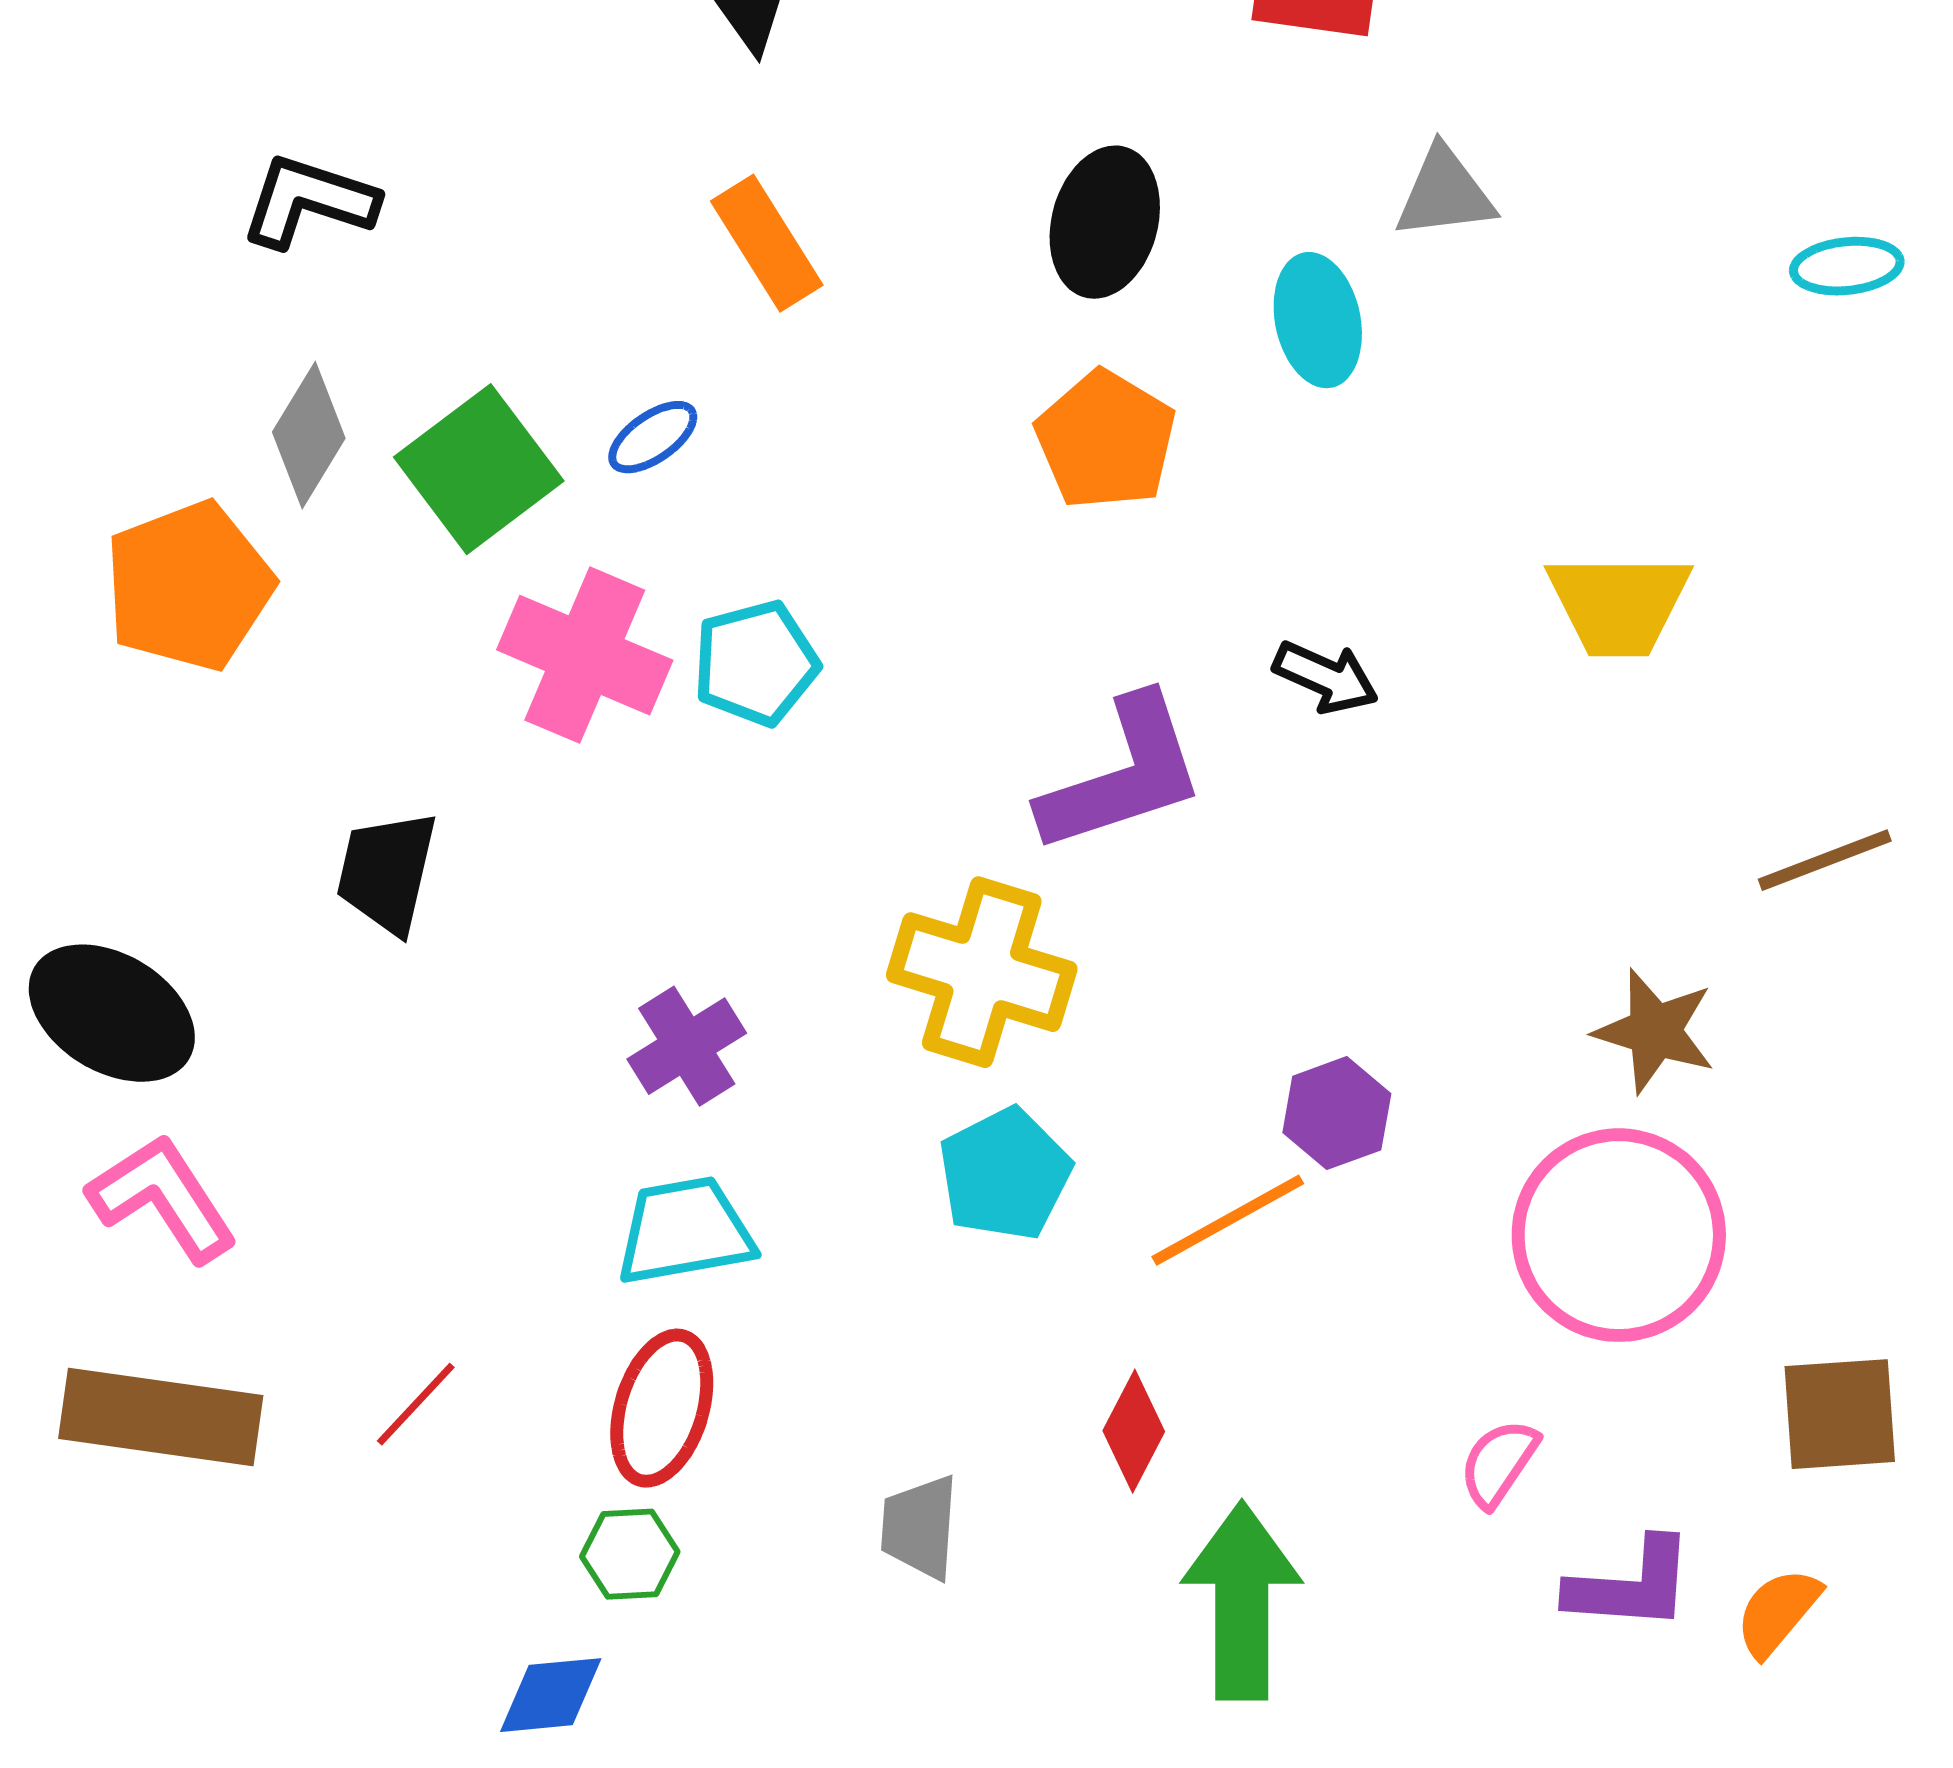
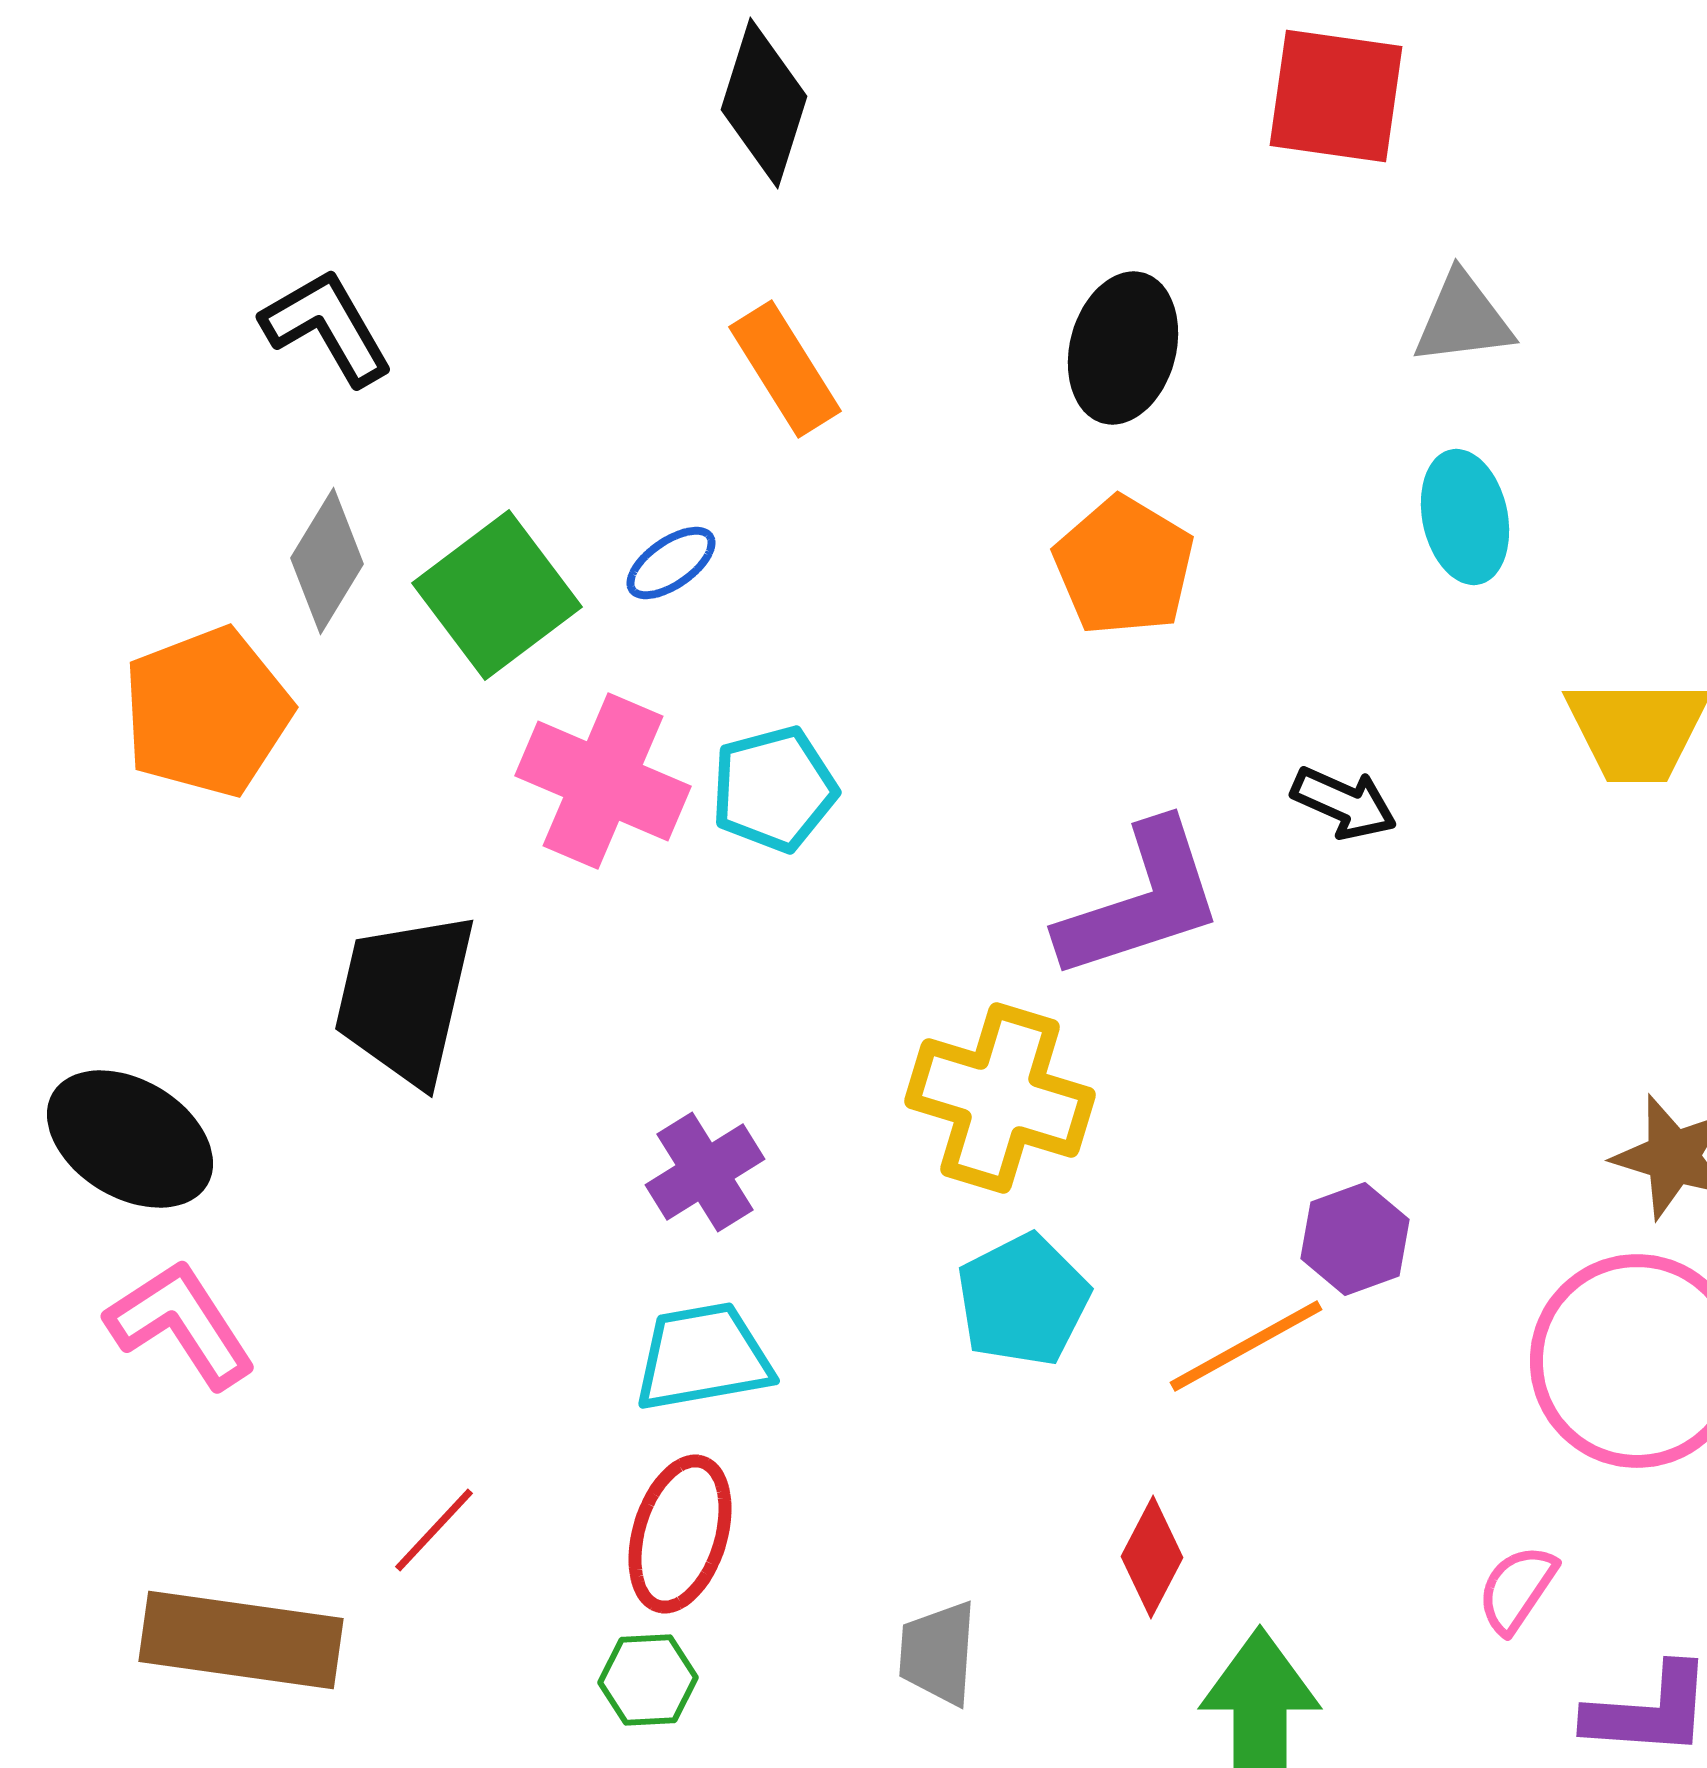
black L-shape: (309, 201) -> (327, 327), turned 42
cyan ellipse: (1318, 320) -> (1465, 517), moved
black trapezoid: (387, 872) -> (405, 998), size x1.4
brown rectangle: (161, 1417) -> (241, 1640), moved

